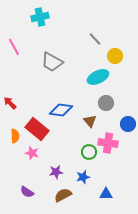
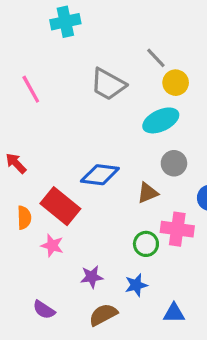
pink line: (14, 47) -> (31, 89), moved
yellow circle: (115, 56) -> (176, 83), moved
gray trapezoid: (52, 62) -> (108, 84), moved
brown triangle: (90, 121) -> (148, 193), turned 48

